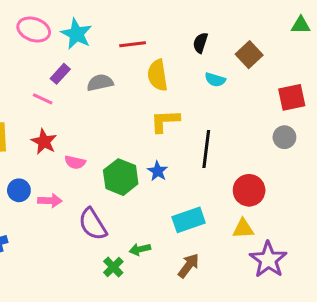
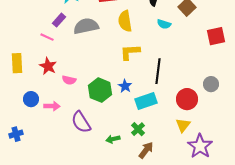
gray semicircle: (100, 83) -> (86, 26), size x1.4
gray circle: (284, 137) -> (211, 84), moved
cyan rectangle: (189, 220) -> (146, 101), moved
yellow triangle: (243, 229) -> (183, 125), turned -49
green cross: (113, 267) -> (138, 129), moved

